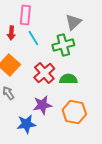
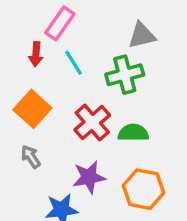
pink rectangle: (25, 15) -> (60, 23), turned 30
gray triangle: (73, 22) -> (142, 35), turned 30

